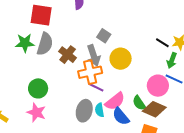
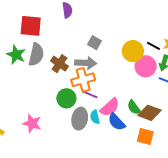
green star: (25, 43) -> (16, 55), turned 30
gray arrow: (94, 56) -> (86, 63), turned -65
yellow circle: (121, 59) -> (133, 51), moved
pink circle: (158, 86) -> (146, 66), moved
green circle: (38, 88) -> (66, 98), moved

